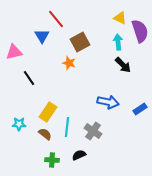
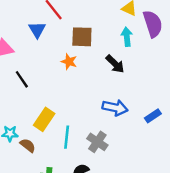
brown square: (80, 42) -> (82, 37), turned 30
black arrow: (123, 65) -> (115, 64), moved
brown semicircle: (45, 134) -> (28, 145), moved

